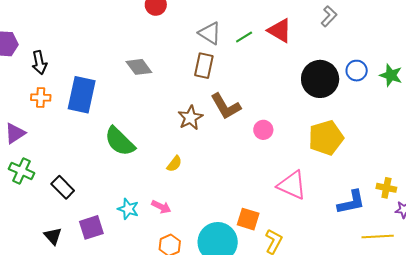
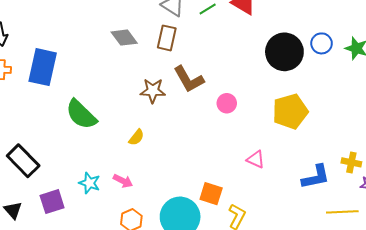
gray diamond: (139, 67) -> (124, 38), moved
brown star: (190, 118) -> (153, 91), turned 30
pink triangle: (292, 185) -> (256, 159), size x0.6
black rectangle: (63, 187) -> (23, 161), size x1.4

